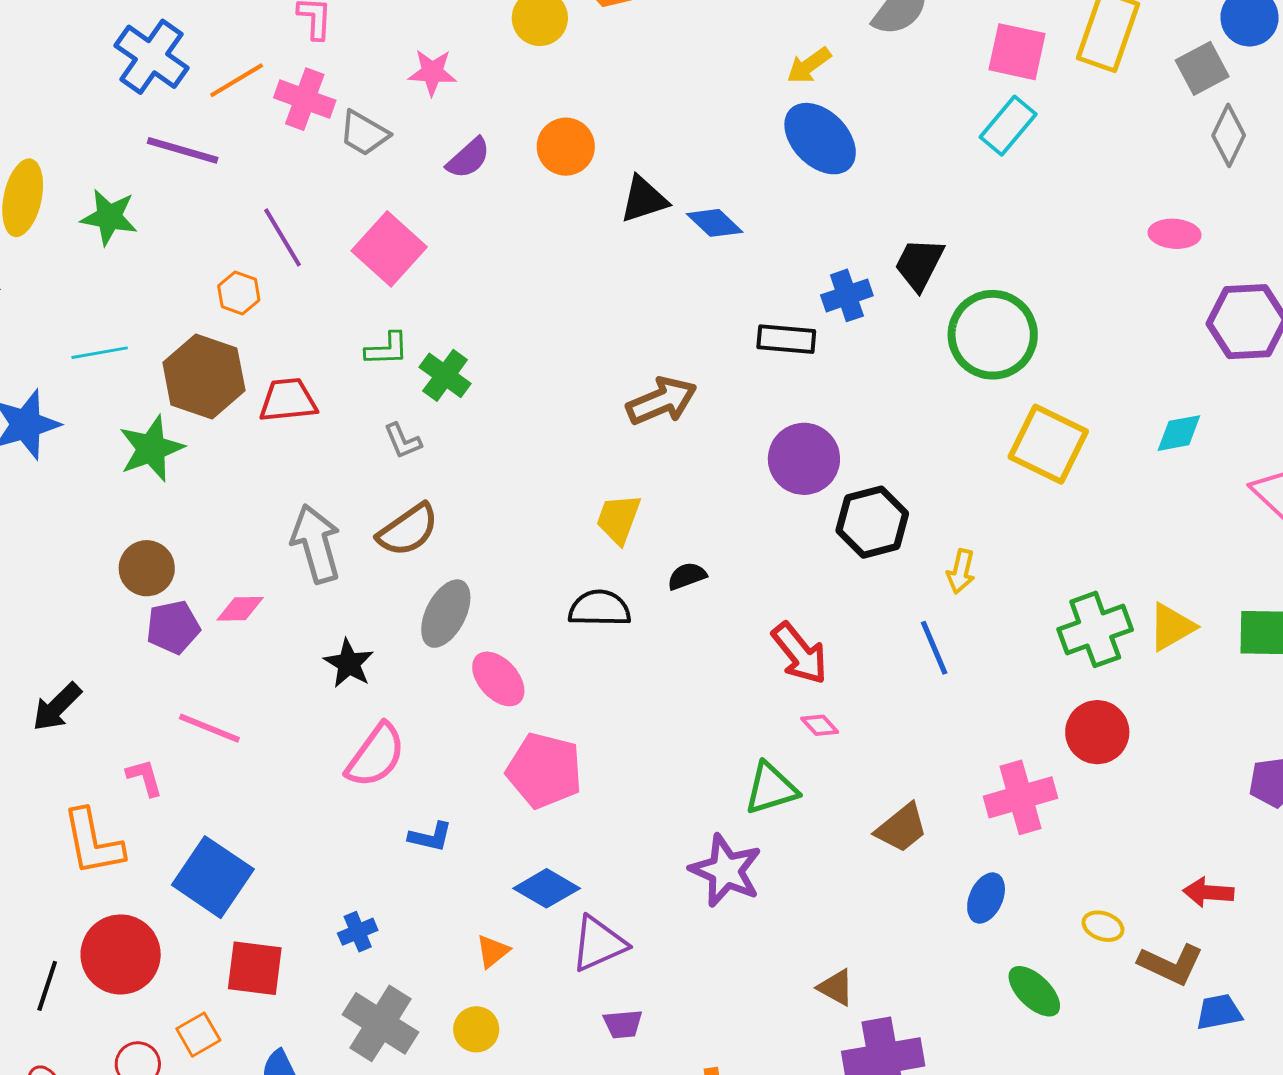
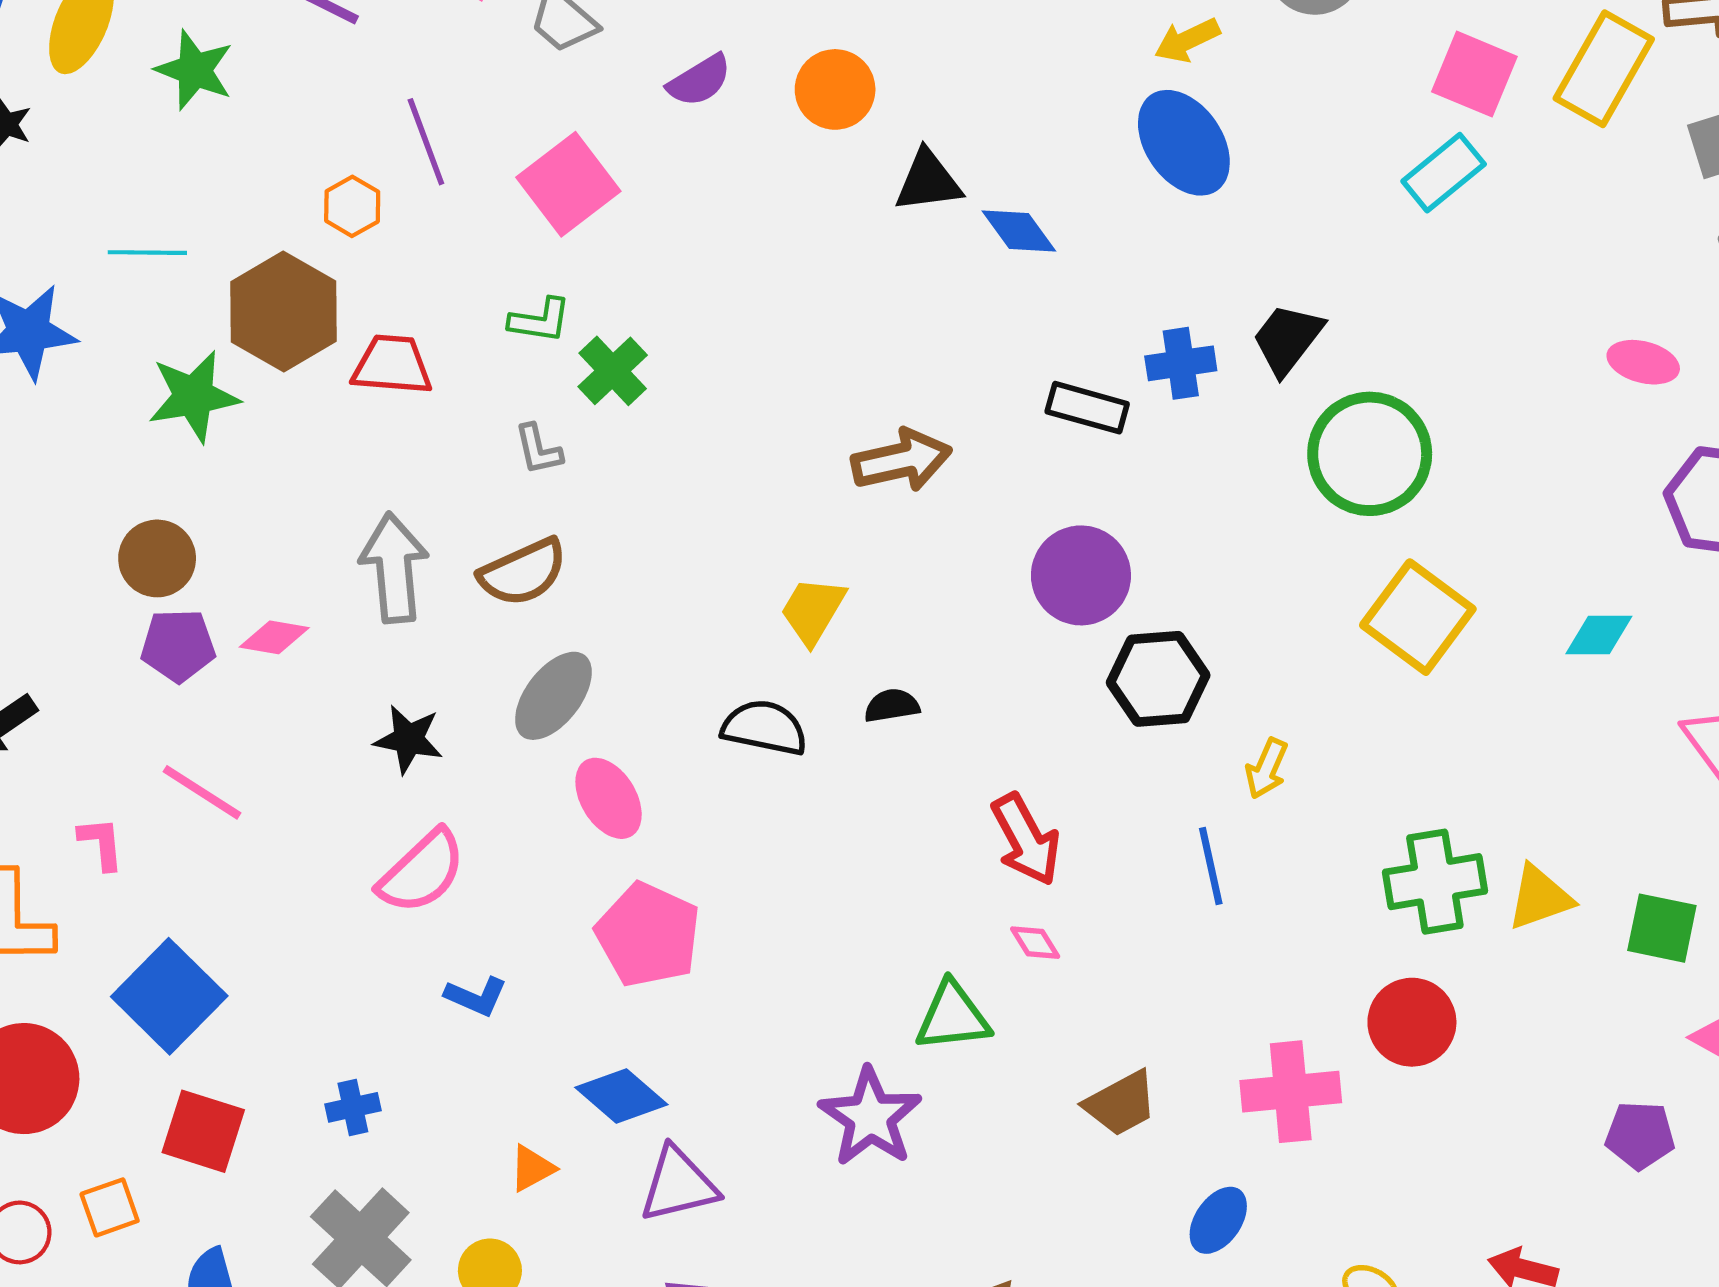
black star: (349, 663) -> (408, 739), turned -30

